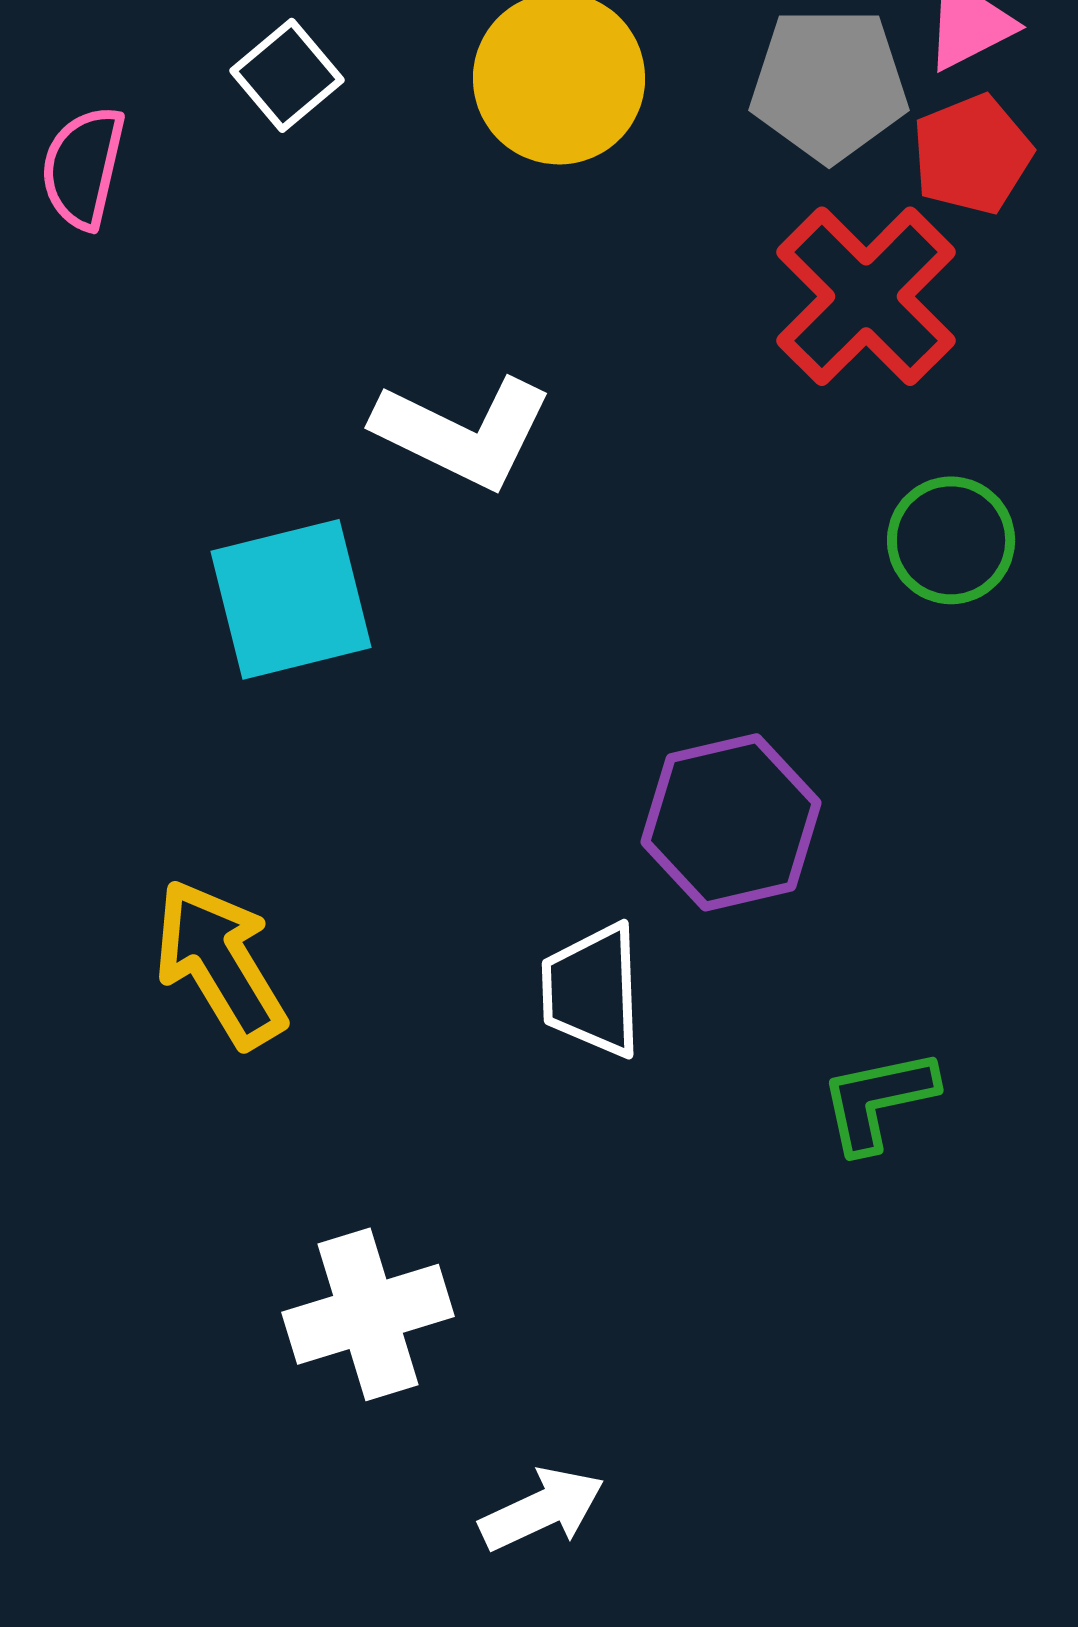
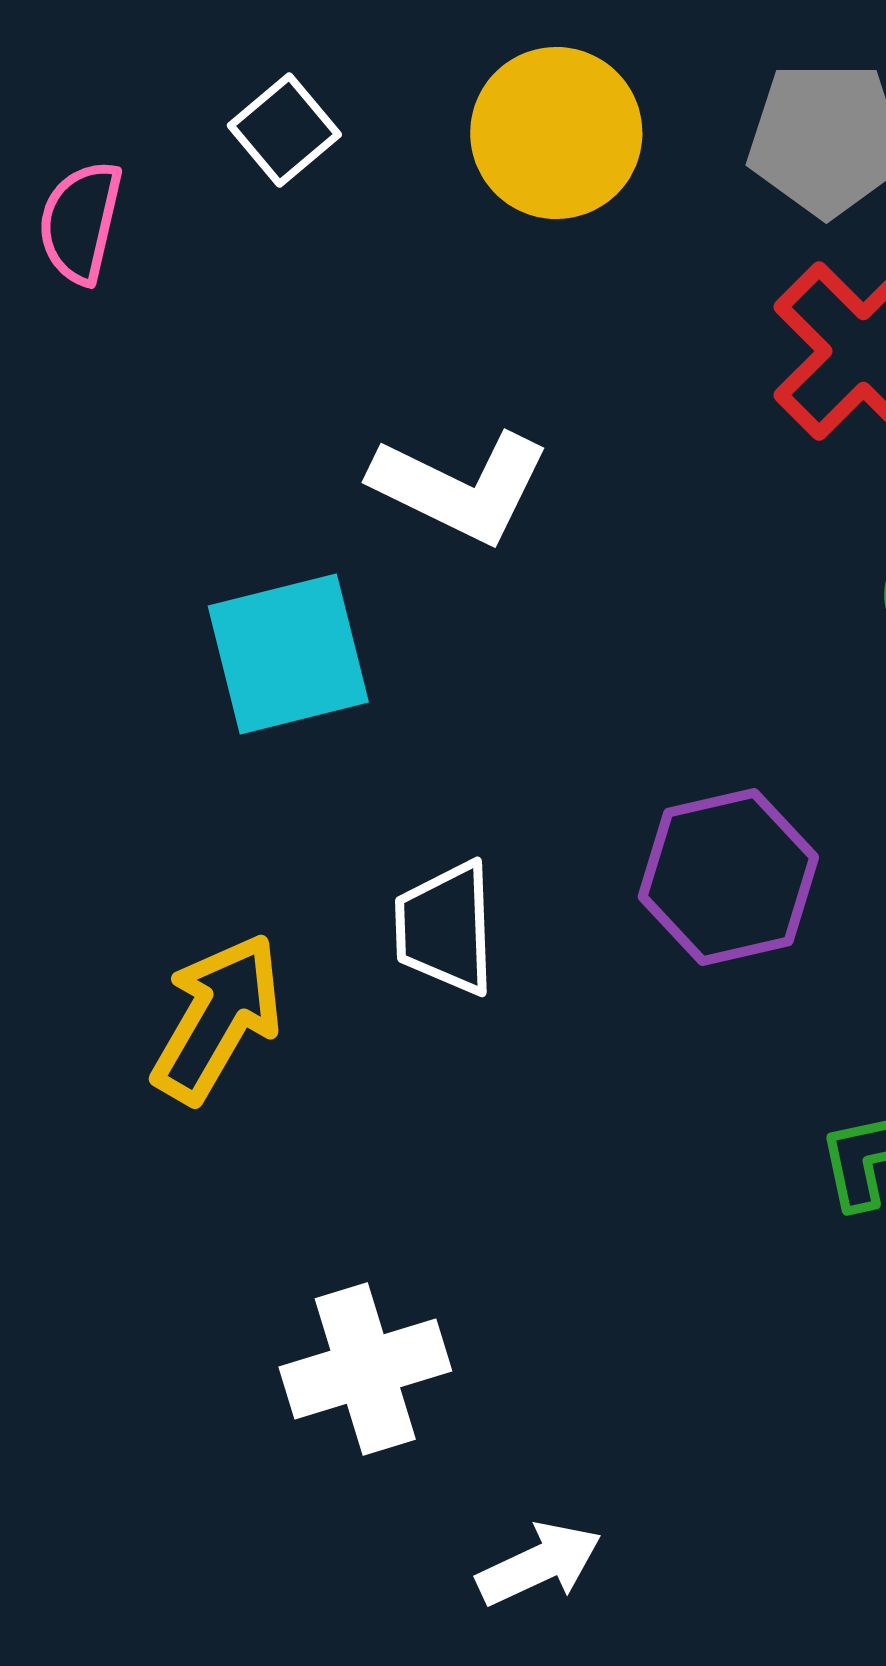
yellow arrow: (220, 963) -> (217, 1018), turned 61
white trapezoid: (592, 990) -> (445, 928), moved

